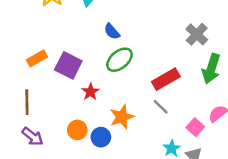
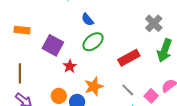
orange rectangle: (37, 58) -> (22, 30), moved, turned 35
gray line: (161, 107) -> (128, 90), moved

